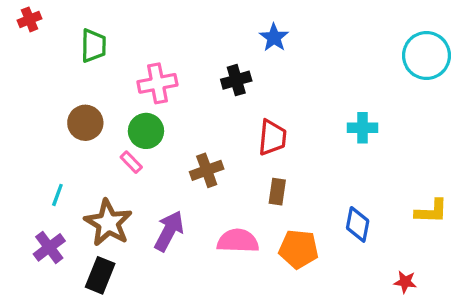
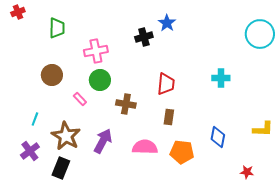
black cross: (236, 80) -> (144, 37), moved
green circle: (146, 131) -> (100, 80), moved
brown cross: (207, 170) -> (126, 104), turned 30

